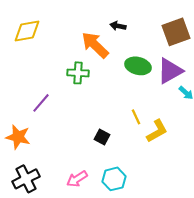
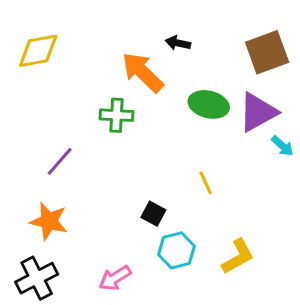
yellow L-shape: (157, 131) -> (238, 257), moved
orange star: (18, 137) -> (49, 221), moved
cyan hexagon: (114, 179) -> (176, 250), moved

